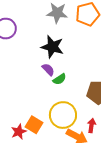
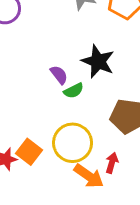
black star: (52, 47) -> (98, 61), moved

